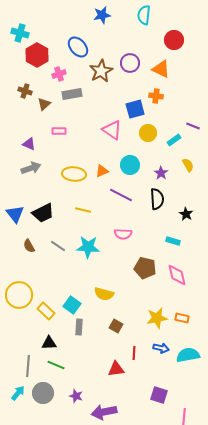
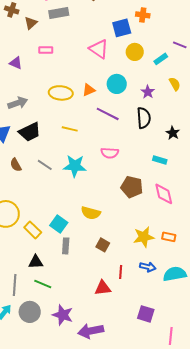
gray arrow: (31, 168) -> (18, 103), moved
purple star: (76, 396) -> (63, 315), size x1.5

